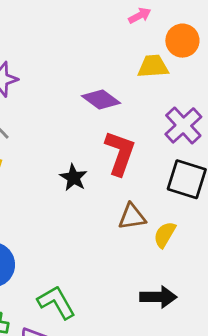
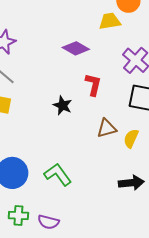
red L-shape: (120, 153) -> (93, 85), size x0.7
green L-shape: (56, 302) -> (58, 174), moved

